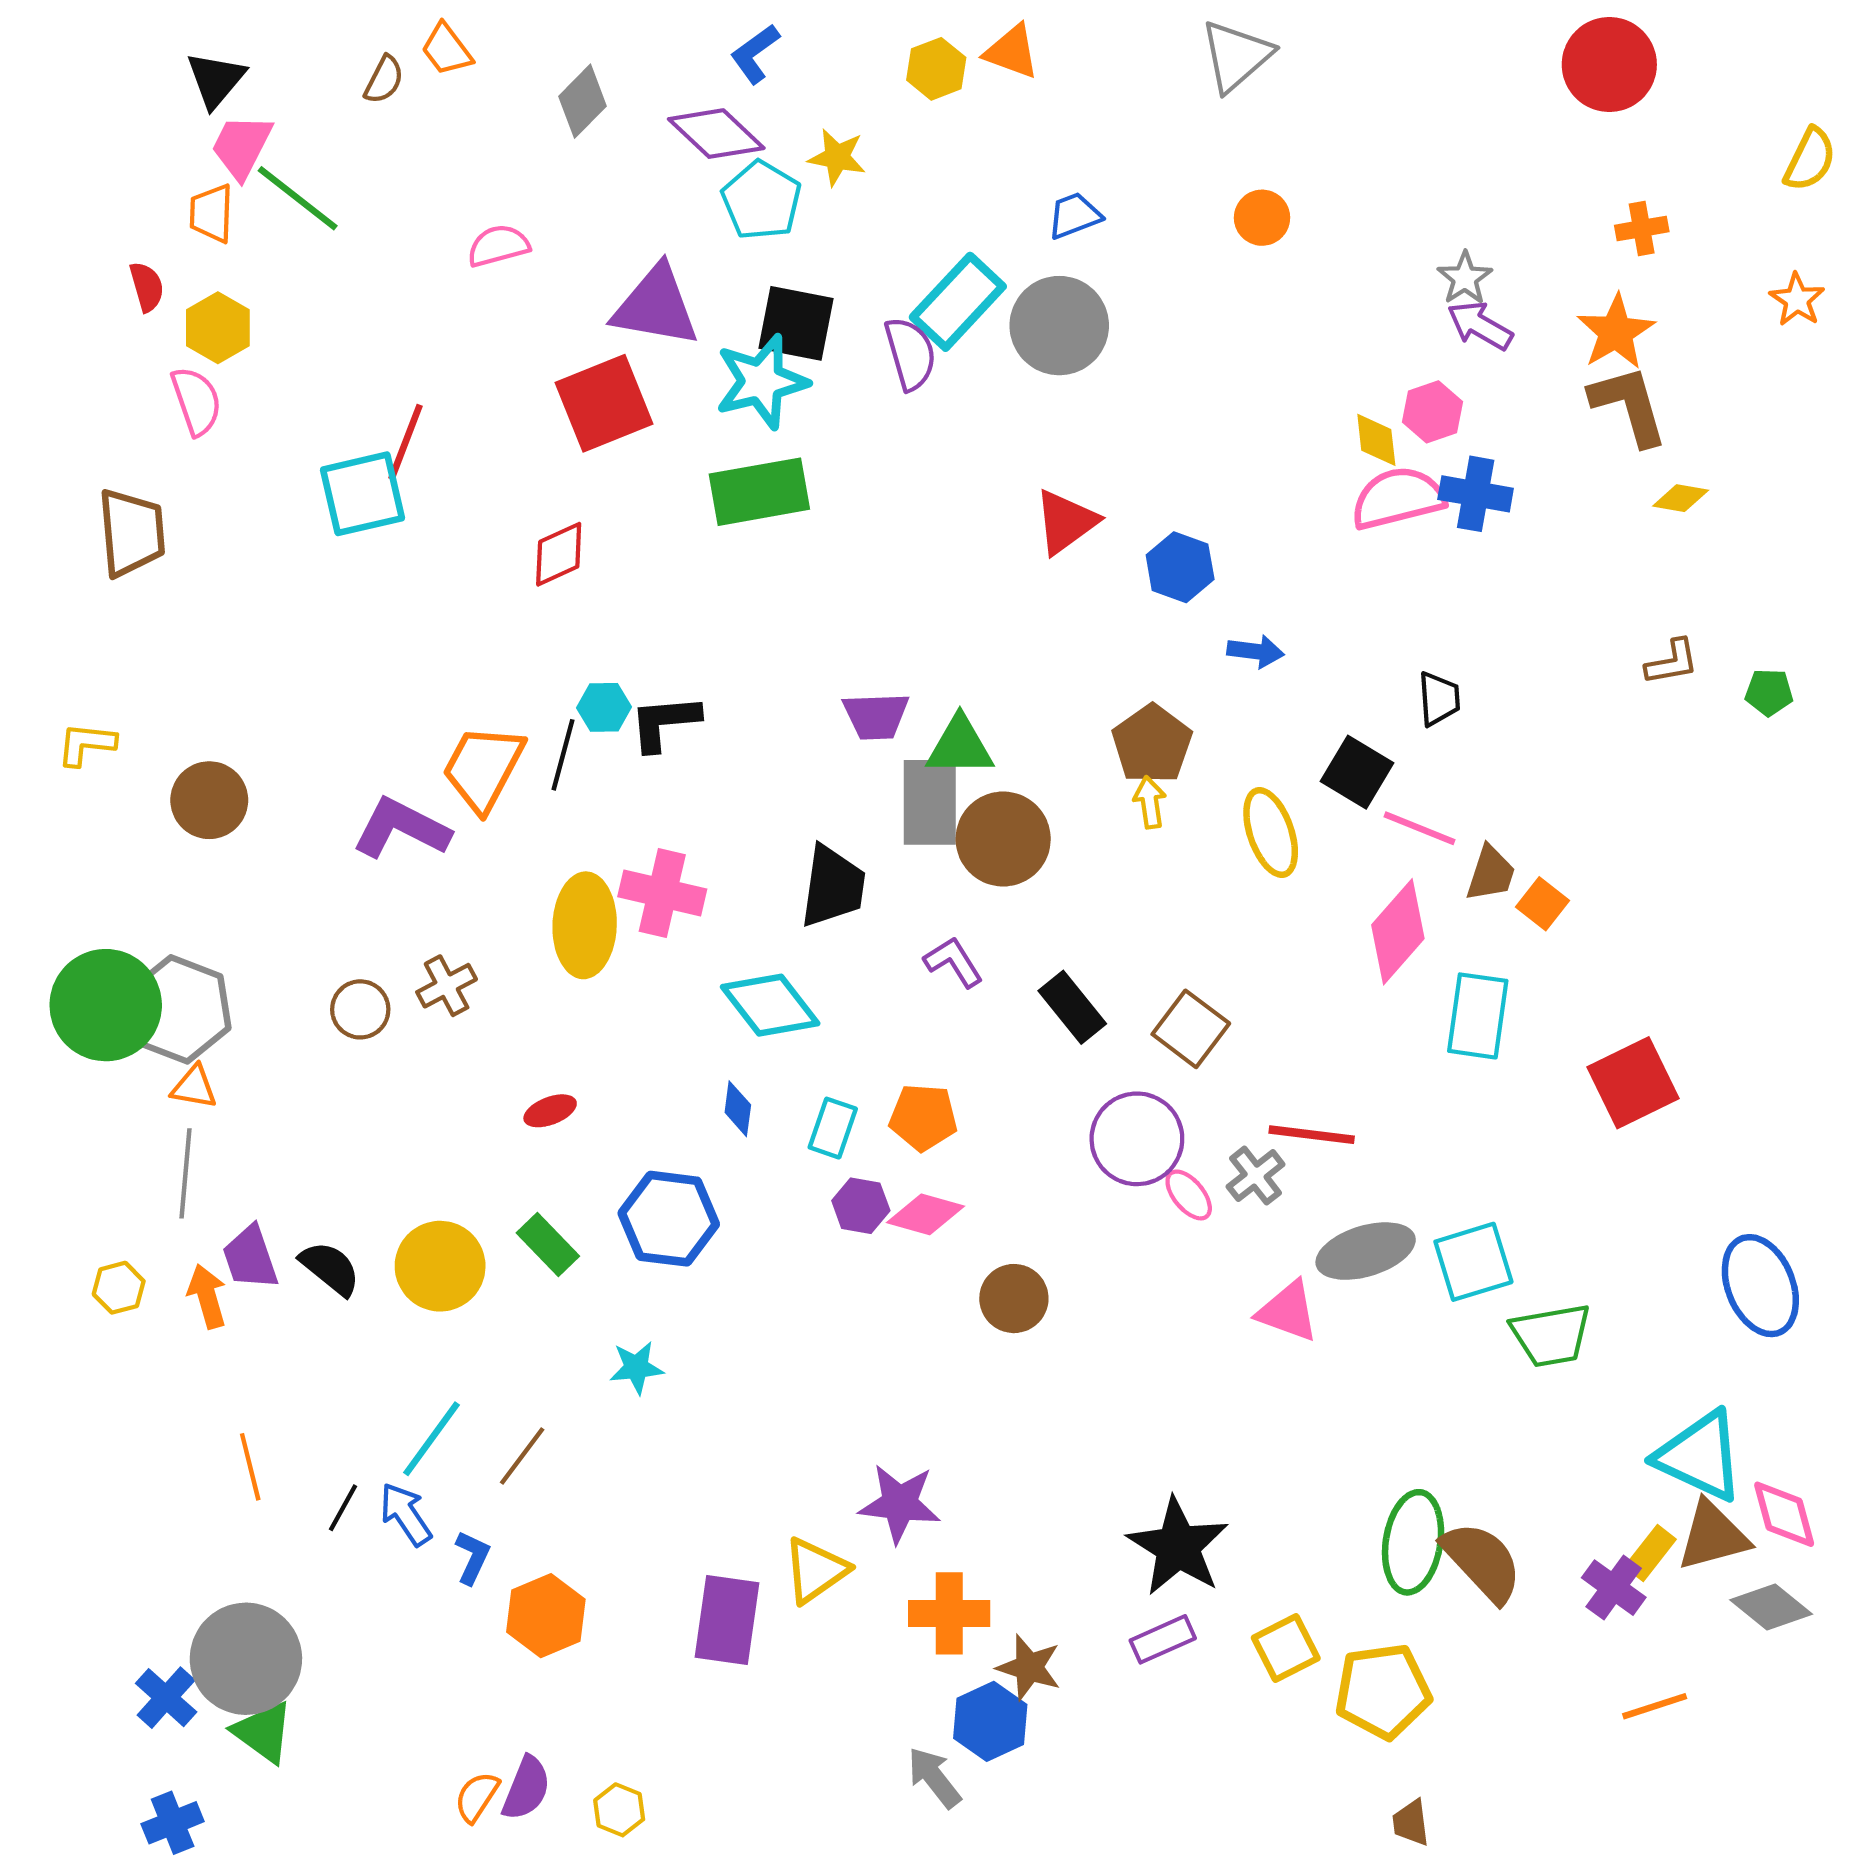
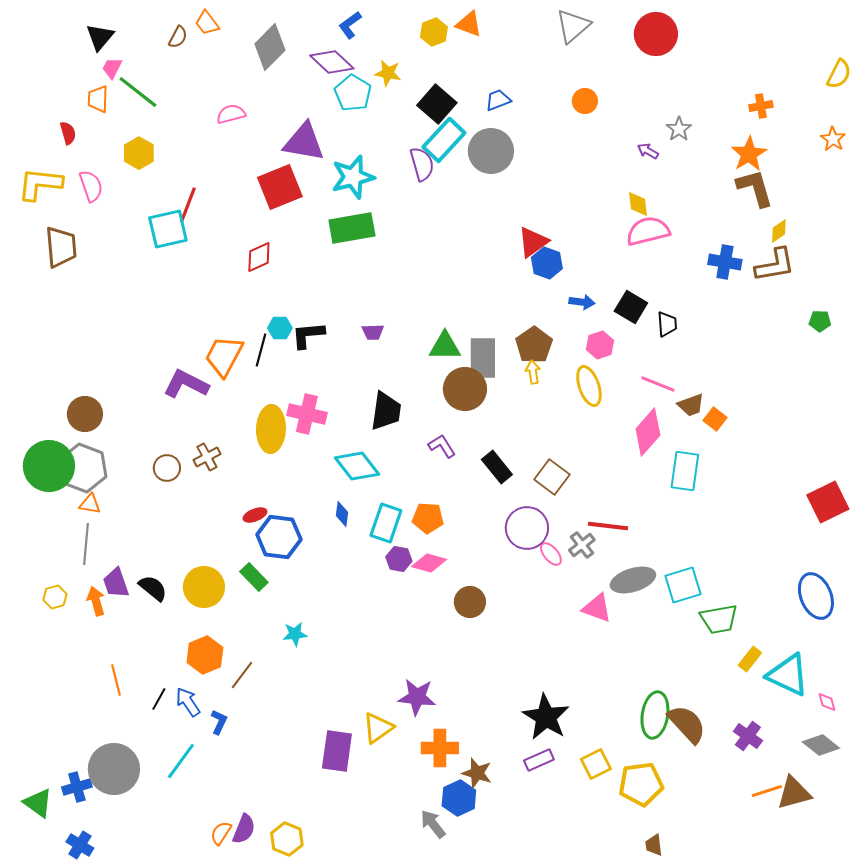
red circle: (1609, 65) -> (656, 34), moved
gray diamond: (582, 101) -> (270, 47), size x1.4
pink trapezoid: (242, 147) -> (112, 68), size x0.7
black square: (796, 323) -> (437, 104), moved, turned 30
purple arrow: (1480, 326) -> (648, 151), moved, size x0.7
yellow hexagon: (218, 328) -> (139, 153), moved
pink hexagon: (1432, 412) -> (600, 345), moved
blue cross: (1476, 494) -> (725, 262), moved
yellow diamond: (1681, 498) -> (779, 231), turned -45
red triangle: (1066, 522) -> (533, 242), moved
brown L-shape: (1672, 662) -> (775, 265), moved, size x1.6
purple trapezoid: (876, 716) -> (373, 332), moved, size x0.7
yellow L-shape: (86, 744) -> (40, 184), moved, size x1.6
black square: (1357, 772) -> (631, 307), moved
brown circle: (209, 800) -> (85, 414), moved
gray rectangle: (930, 802) -> (483, 358), moved
brown trapezoid: (1491, 874) -> (691, 405), turned 52
red square: (1633, 1083) -> (828, 502), moved
cyan rectangle: (833, 1128) -> (386, 523), size x1.4
blue hexagon: (669, 1219) -> (279, 537), moved
cyan line: (431, 1439) -> (181, 761), moved
pink diamond: (1784, 1514) -> (827, 702), size x0.6
brown triangle: (1713, 1536) -> (794, 793), moved
yellow rectangle: (1650, 1553) -> (750, 659), moved
orange hexagon: (546, 1616) -> (205, 655), moved
blue cross: (166, 1698) -> (77, 787), turned 32
green triangle: (263, 1732) -> (38, 803), moved
yellow hexagon: (619, 1810) -> (287, 839), size x1.4
blue cross: (173, 1823) -> (80, 845), turned -36

